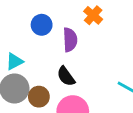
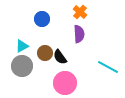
purple semicircle: (70, 40) -> (79, 34), moved
brown circle: (39, 97) -> (45, 53), moved

